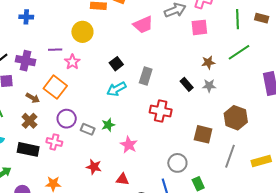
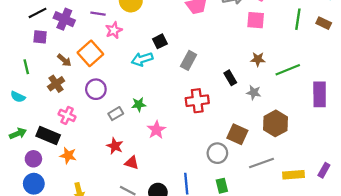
green line: (239, 52) -> (288, 70), moved
gray star: (209, 86) -> (254, 93), moved
cyan arrow: (116, 89) -> (142, 59), moved
red cross: (161, 111) -> (197, 101), turned -30
gray rectangle: (88, 129) -> (116, 114), moved, turned -64
pink cross: (54, 142) -> (67, 115), moved
black rectangle: (28, 149) -> (48, 135), moved
gray line: (230, 156) -> (261, 163), turned 40
gray circle: (177, 163) -> (217, 153), moved
red triangle: (122, 179) -> (132, 163), moved

